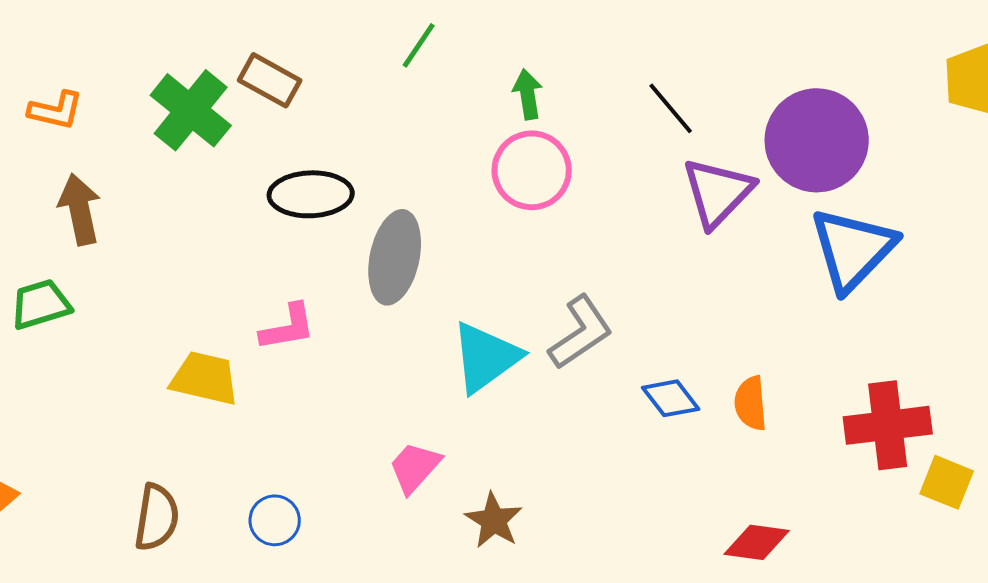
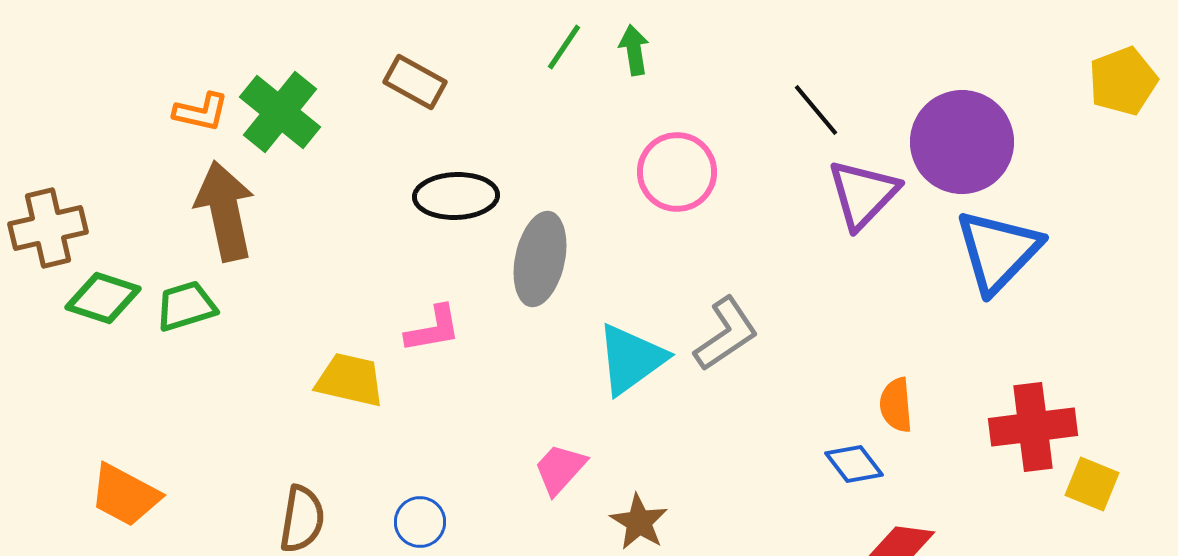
green arrow: (528, 94) -> (634, 50), moved
green cross: (191, 110) -> (280, 112), moved
brown arrow: (80, 209) -> (225, 211), size x1.4
blue diamond: (671, 398) -> (854, 464), moved

